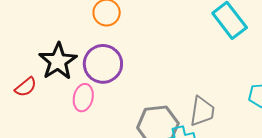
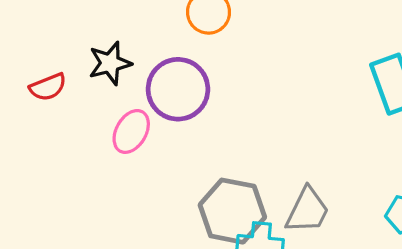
black star: (58, 61) -> (110, 63), size x0.7

